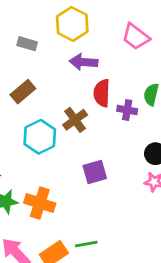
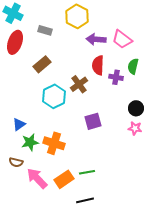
pink trapezoid: (136, 37) -> (122, 39), moved
purple arrow: (83, 62) -> (96, 39), moved

